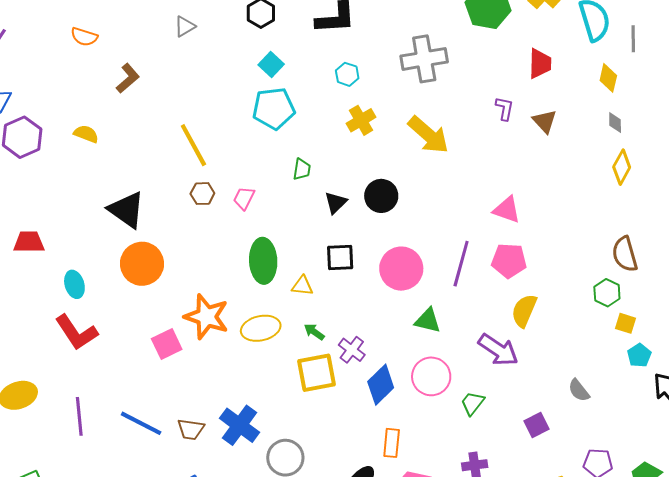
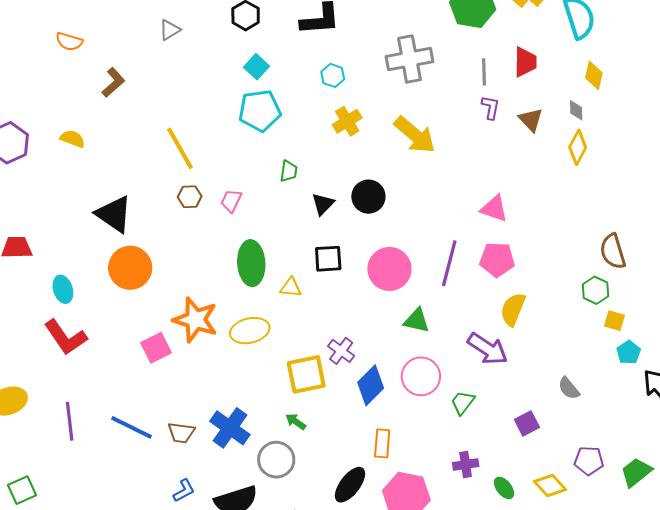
gray line: (633, 39) -> (484, 72), moved
gray diamond: (615, 123) -> (576, 110), moved
yellow diamond: (622, 167) -> (578, 147), moved
green arrow: (314, 332) -> (296, 422), moved

